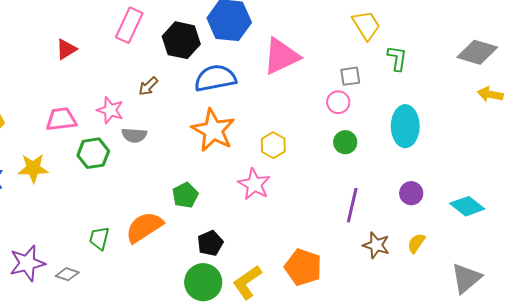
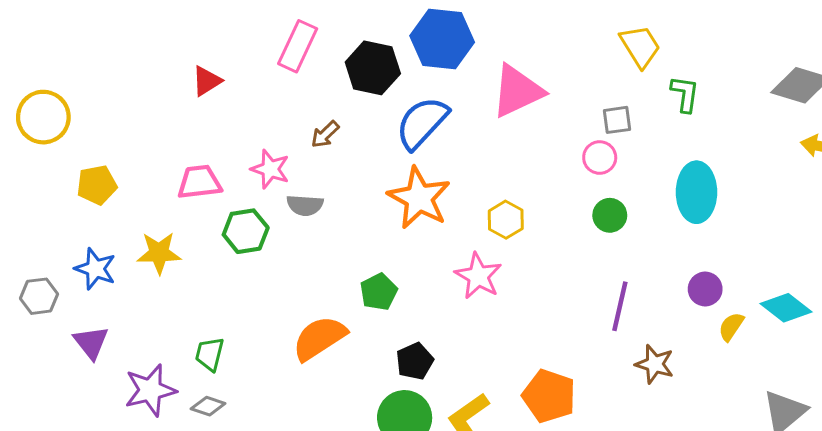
blue semicircle: (215, 78) -> (422, 123), turned -36
green trapezoid: (99, 238) -> (210, 354), moved
yellow semicircle: (416, 243) -> (731, 327), moved

